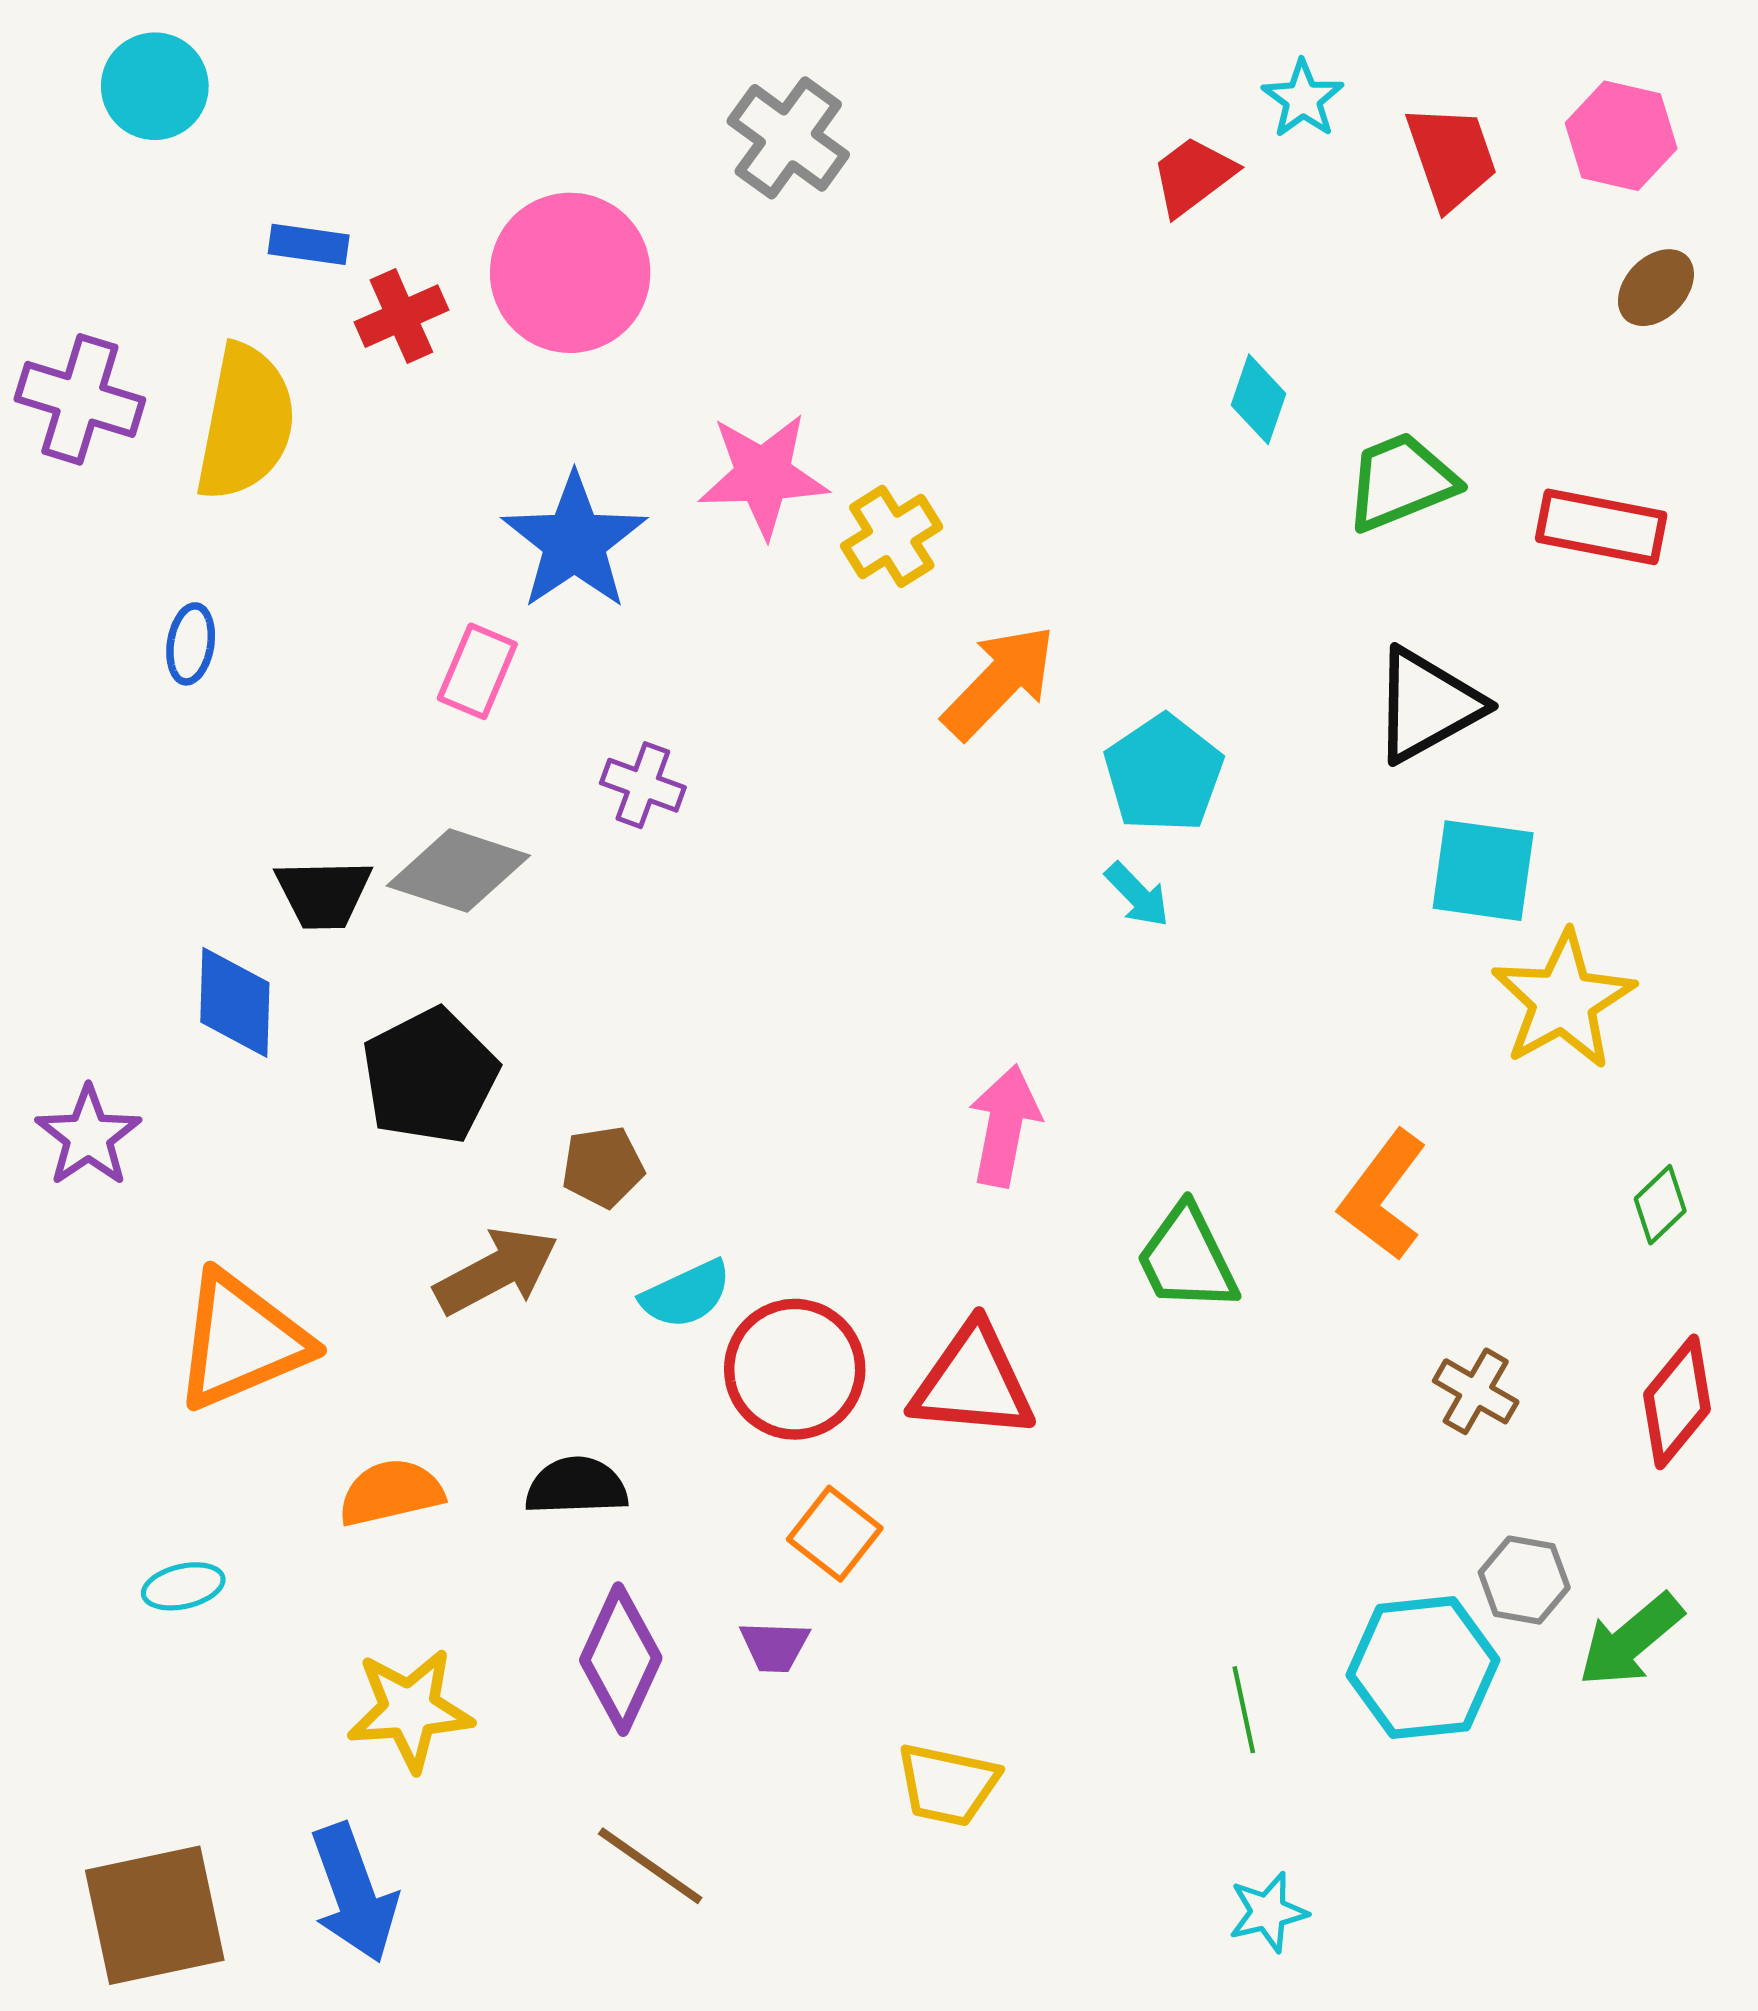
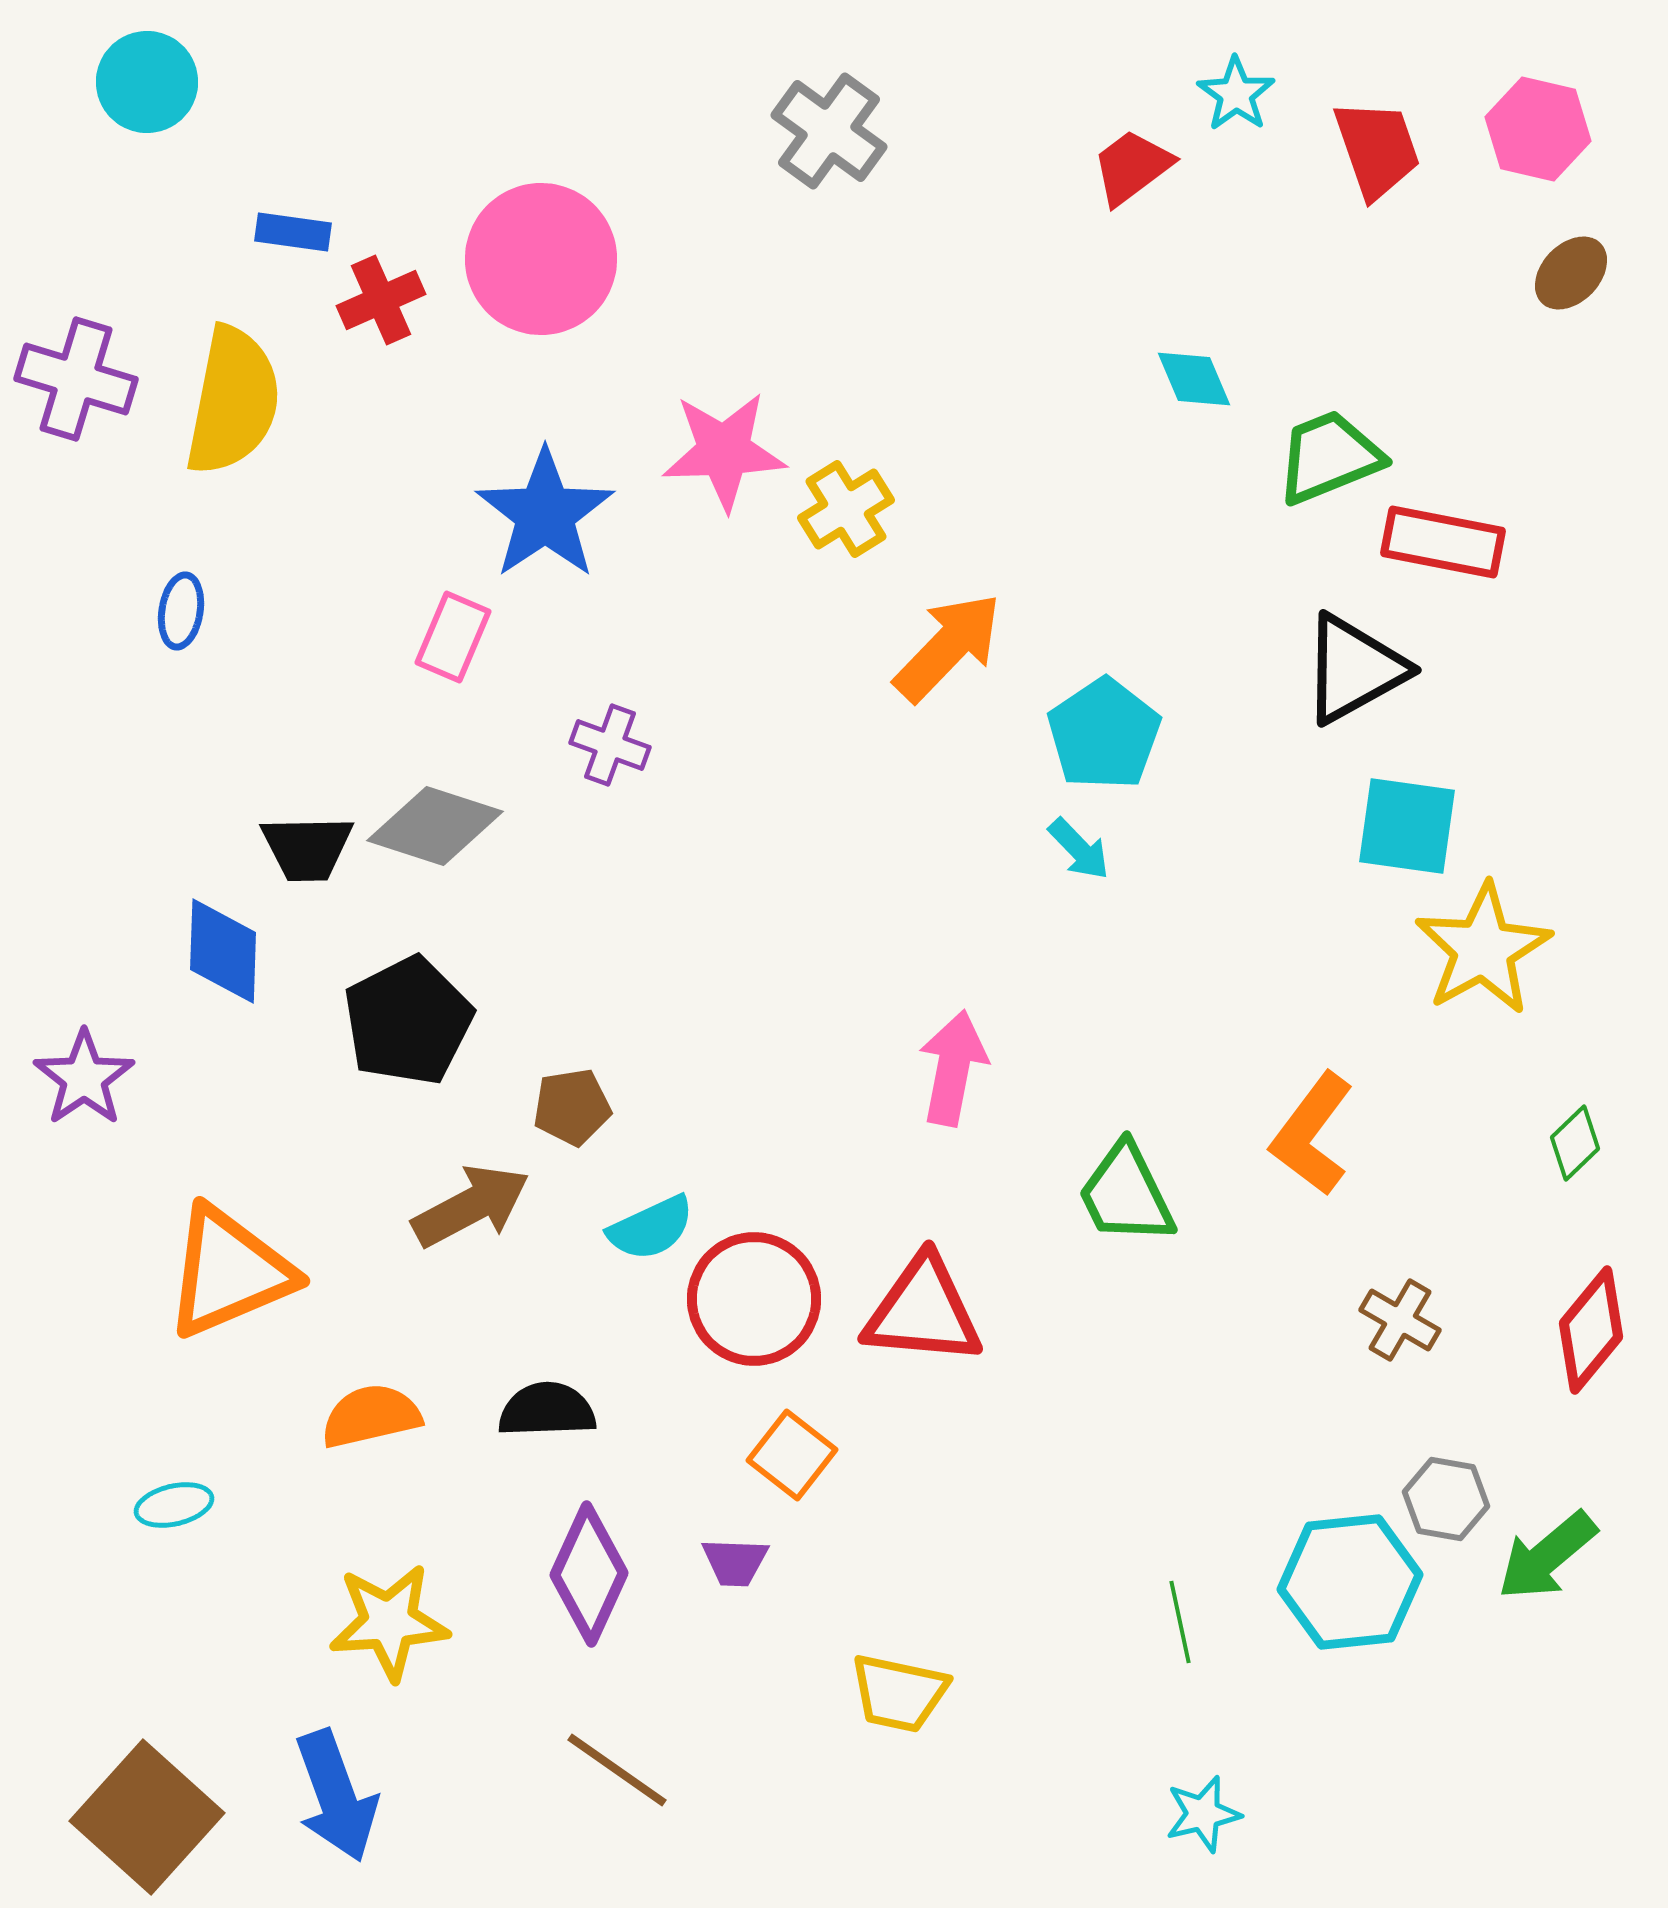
gray cross: (788, 138) -> (829, 131), moved
cyan diamond: (1259, 399) -> (1194, 379), turned -42
red rectangle: (1601, 527) -> (1443, 542), moved
brown square: (155, 1915) -> (147, 1817), turned -36

